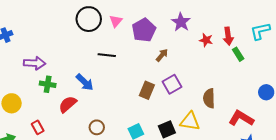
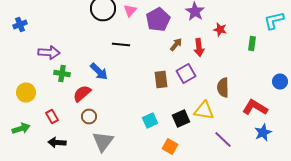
red arrow: (228, 36) -> (199, 48), moved
green rectangle: (238, 54) -> (252, 44), turned 40
brown rectangle: (147, 90) -> (161, 80), turned -30
brown circle: (97, 127) -> (89, 116), moved

